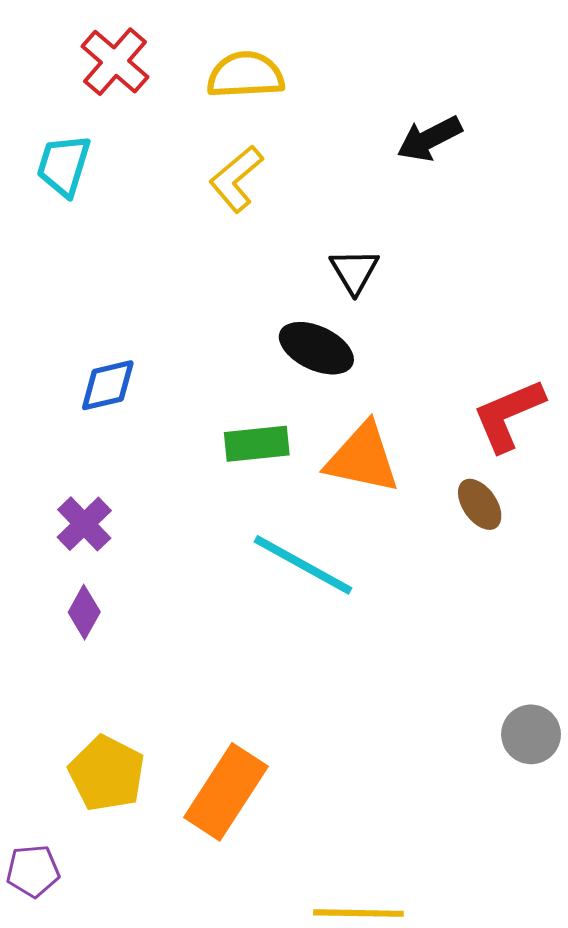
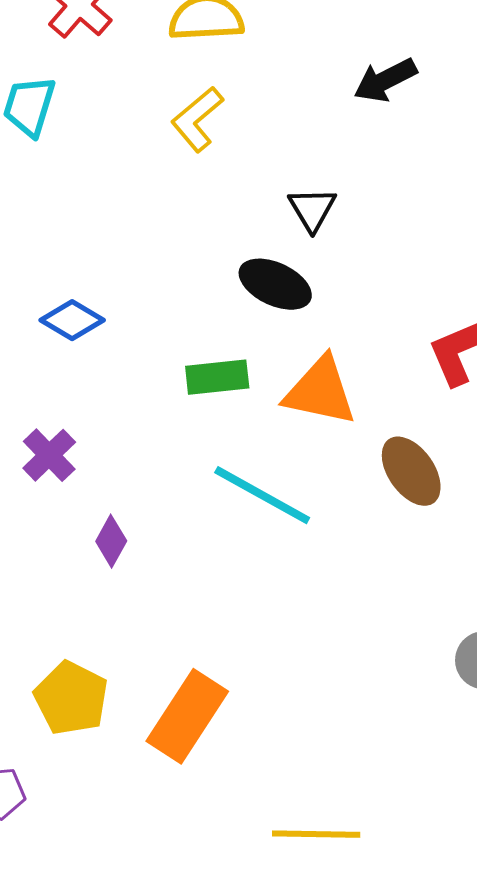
blue diamond: (108, 385) -> (72, 320), turned 44
brown ellipse: (480, 504) -> (411, 471), moved, size x1.4
purple diamond: (84, 612) -> (111, 541), moved

